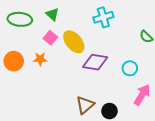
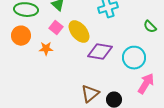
orange circle: (14, 61) -> (21, 36), moved
cyan circle: (130, 68) -> (134, 58), size x1.5

